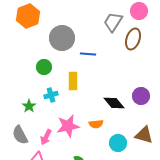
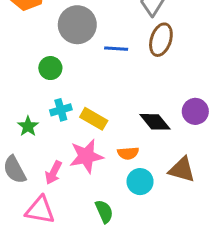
brown ellipse: (133, 39) -> (161, 40), moved
yellow rectangle: (73, 81) -> (94, 119), moved, turned -60
brown triangle: (144, 135) -> (182, 170), moved
cyan circle: (118, 143) -> (140, 182), moved

